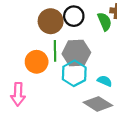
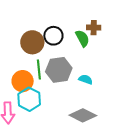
cyan hexagon: (74, 73) -> (29, 99), moved
cyan semicircle: (105, 81) -> (86, 79), moved

